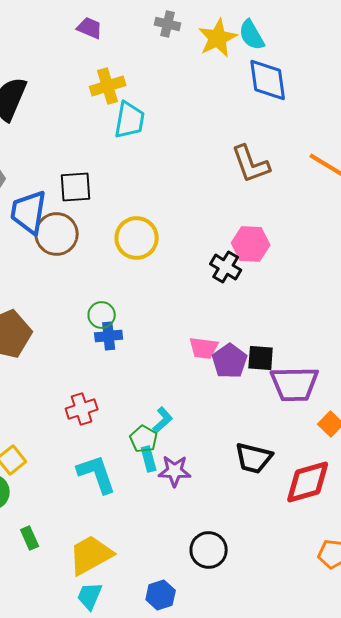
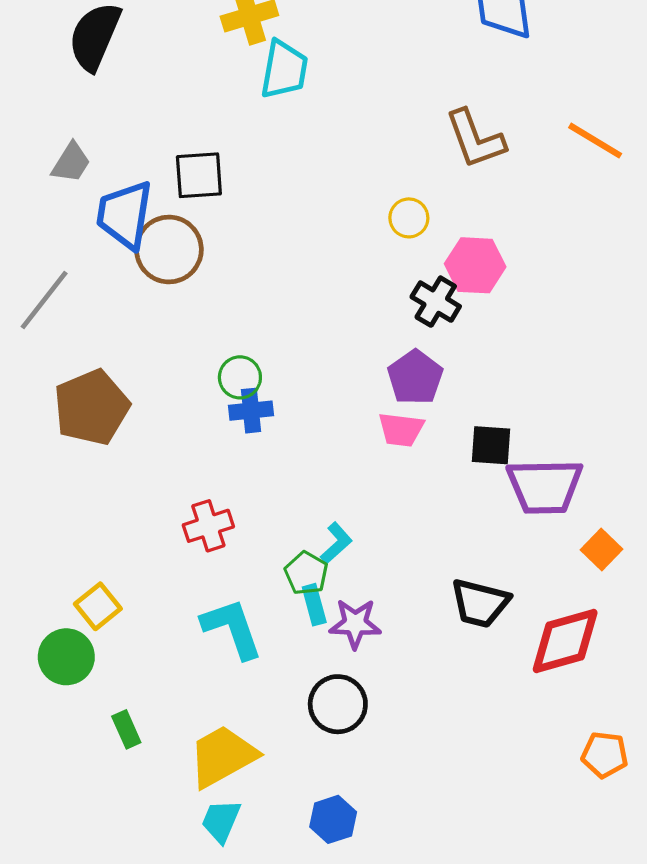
yellow circle: (137, 238) -> (409, 218), moved, size x0.6
purple pentagon: (230, 361) -> (415, 377), moved
black circle: (209, 550) -> (338, 704), moved

